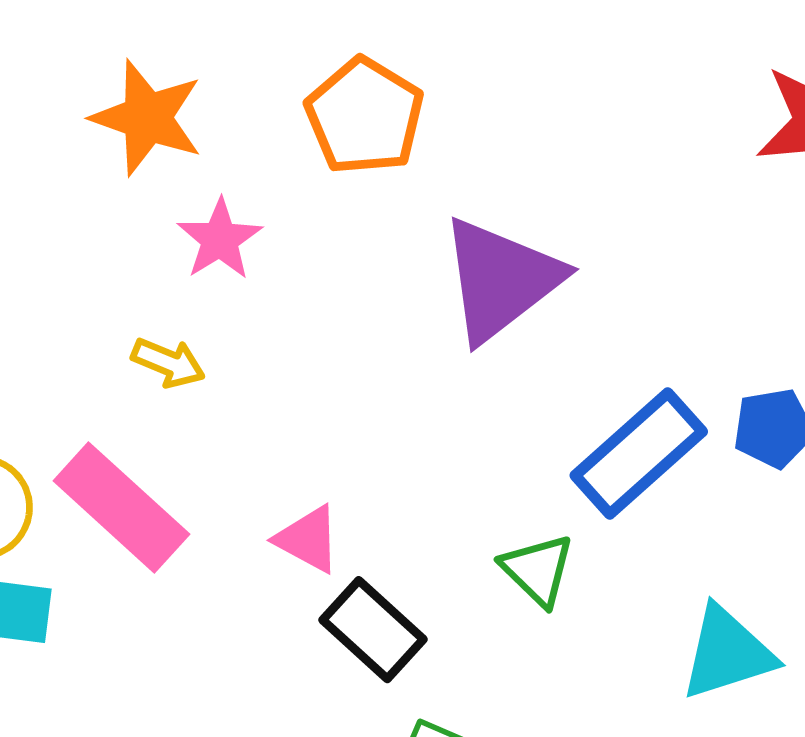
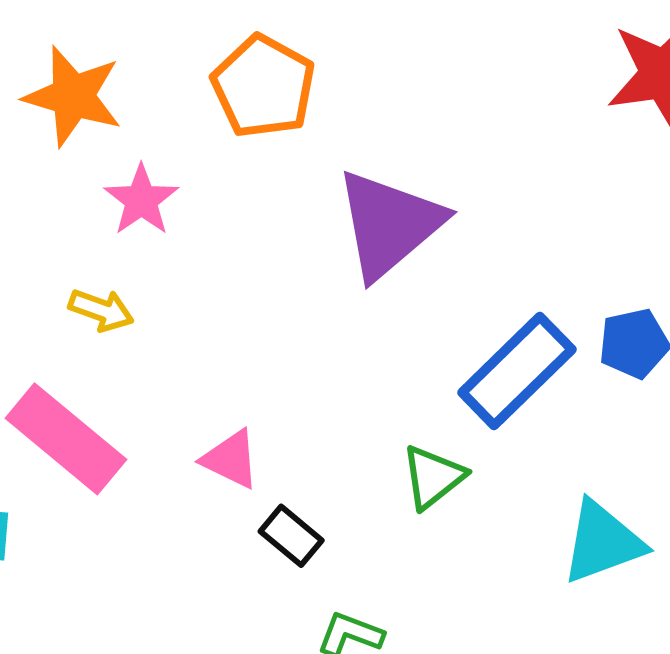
green triangle: (538, 570) -> (433, 477), turned 40
black rectangle: (373, 630) -> (291, 536), size x0.7

